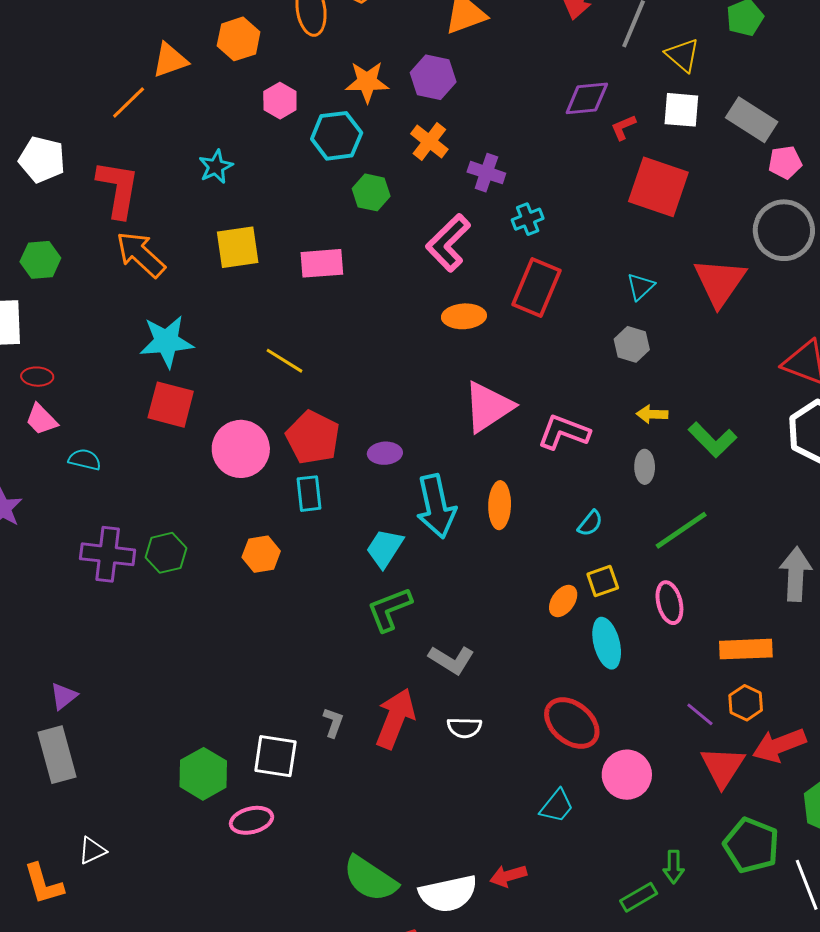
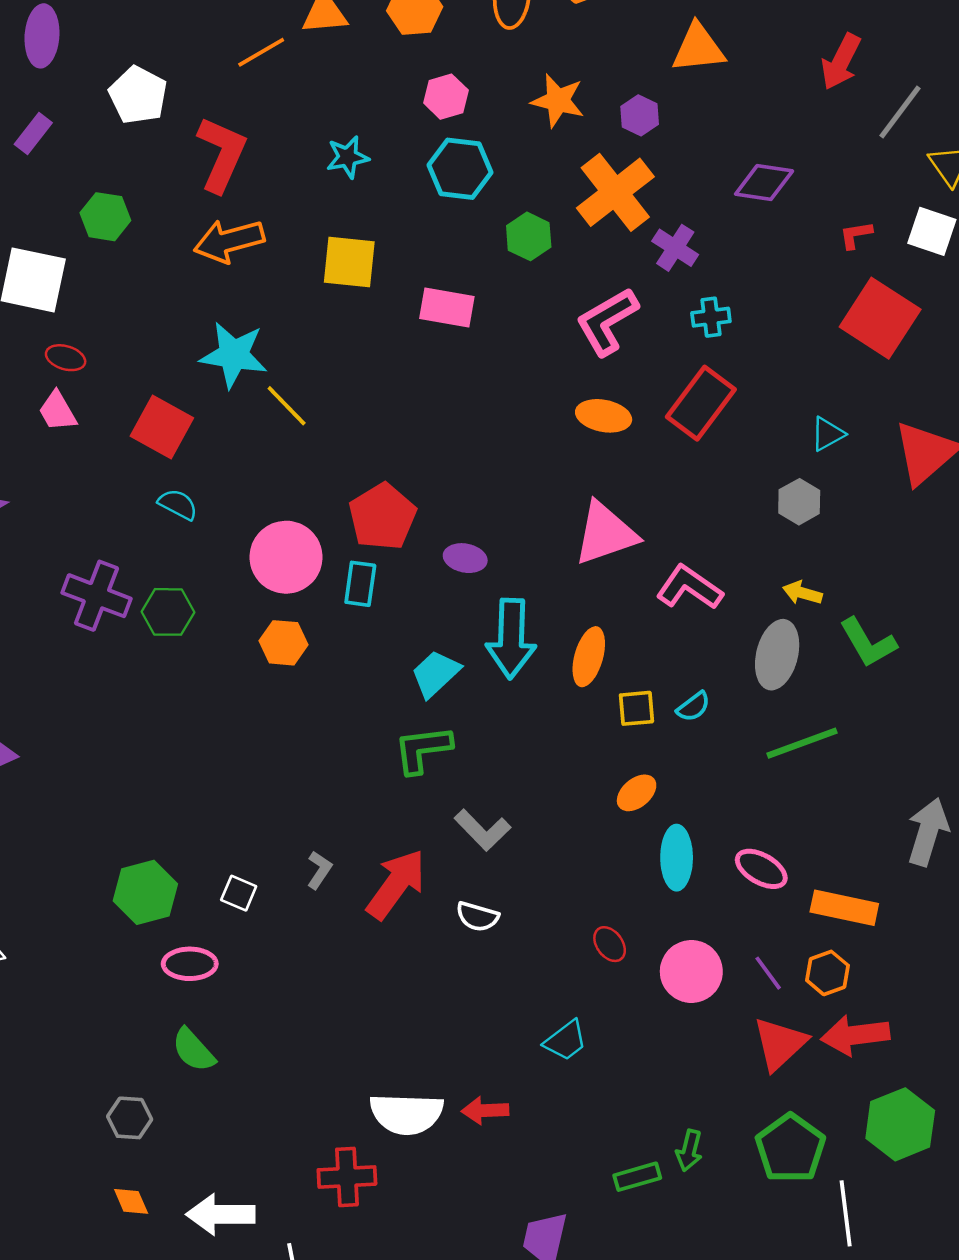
purple hexagon: (433, 77) -> (640, 115), size x0.7
purple diamond: (587, 98) -> (764, 182), moved
cyan hexagon: (337, 136) -> (460, 169), moved
orange cross: (429, 141) -> (615, 192), size x1.6
orange arrow: (141, 254) -> (229, 241), turned -72
yellow line: (285, 361) -> (287, 406), moved
red square: (171, 405) -> (162, 427), moved
pink circle: (241, 449) -> (286, 557), moved
cyan semicircle: (85, 460) -> (178, 504), moved
gray ellipse: (645, 467) -> (777, 655), size x1.6
yellow square: (603, 581) -> (636, 708), moved
pink ellipse: (669, 603) -> (761, 869), moved, turned -60
red ellipse: (572, 723) -> (610, 944), size x0.5
white square: (275, 756) -> (239, 893), size x0.6
pink circle: (627, 775) -> (691, 971), moved
green semicircle: (370, 879) -> (193, 1050), moved, size x0.7

